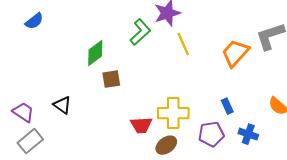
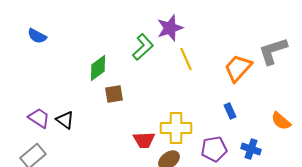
blue semicircle: (34, 21) -> (37, 36), turned 66
blue rectangle: (227, 106) -> (230, 111), moved
purple trapezoid: (23, 112) -> (39, 118), moved

